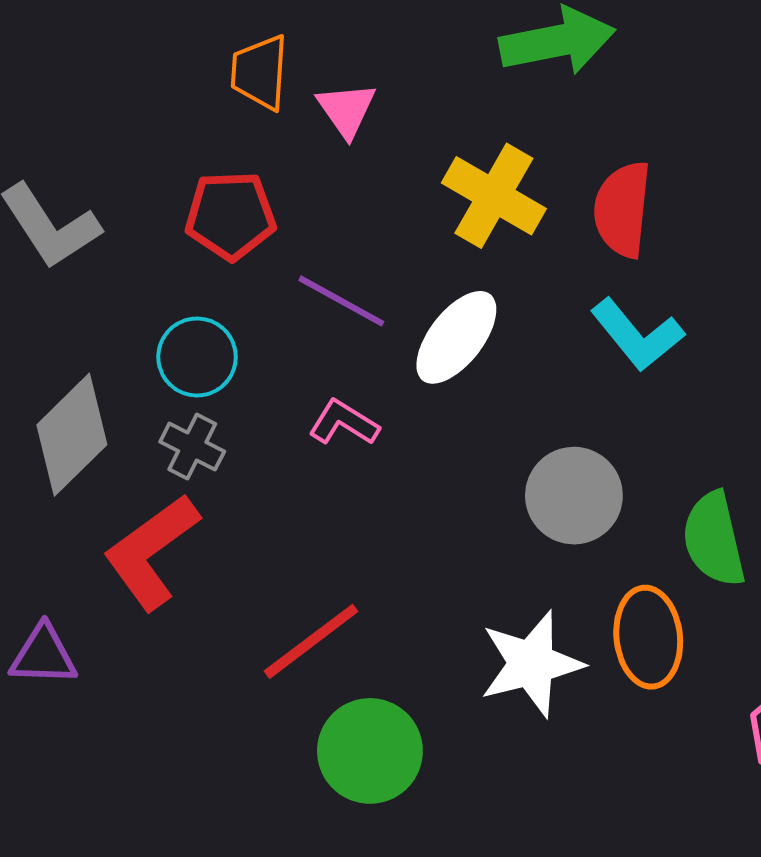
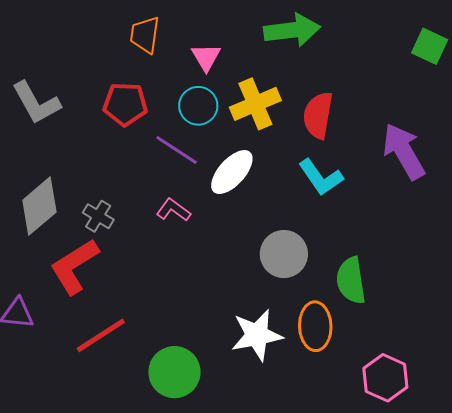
pink triangle: (346, 110) -> (206, 57), moved
yellow cross: (494, 196) -> (255, 104), turned 33
cyan circle: (197, 357) -> (198, 106), moved
red line: (311, 641) -> (101, 335), moved

